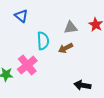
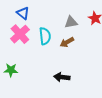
pink cross: (27, 65) -> (20, 34), moved
black arrow: (82, 85) -> (62, 77), moved

